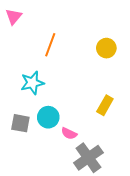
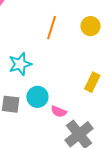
orange line: (50, 45) -> (52, 28), moved

